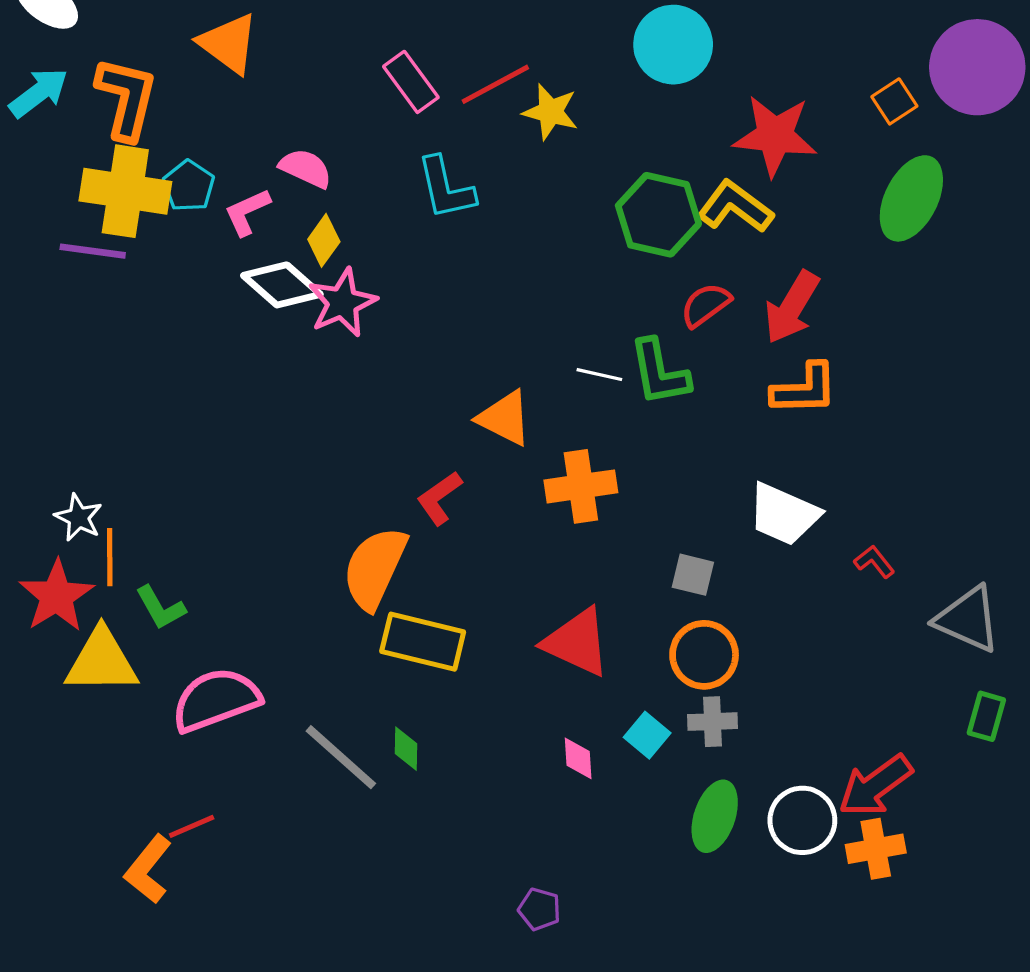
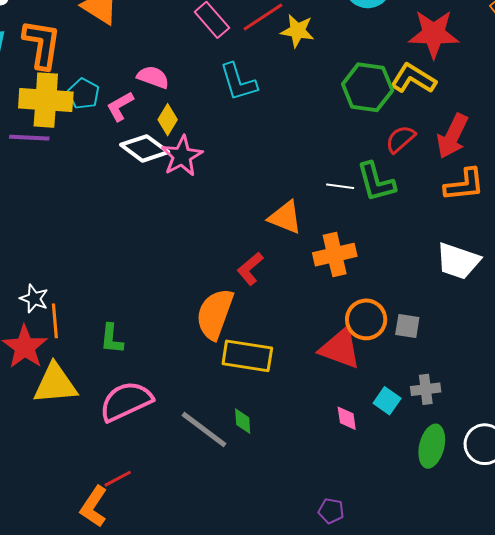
gray square: (693, 575) -> (407, 326), moved
green L-shape: (160, 608) -> (112, 339), moved, turned 40
orange circle: (704, 655) -> (366, 319), moved

